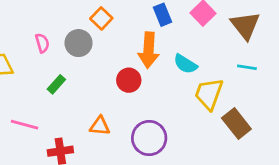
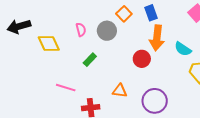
blue rectangle: (163, 15) -> (151, 13), moved

